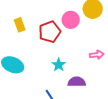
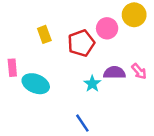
pink arrow: (97, 55) -> (139, 71), turned 56
purple semicircle: (77, 82) -> (114, 73), moved

